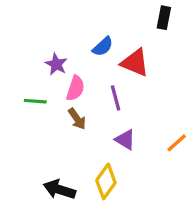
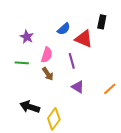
black rectangle: (164, 18) -> (102, 22), moved
purple star: (56, 64) -> (27, 37), moved
yellow diamond: (106, 181) -> (54, 119), moved
black arrow: (59, 189) -> (30, 107), moved

